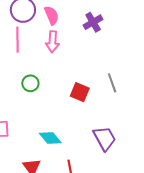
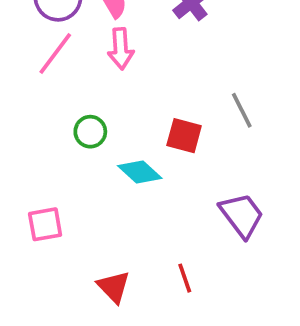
pink line: (17, 40) -> (55, 54), turned 45
cyan diamond: (50, 138) -> (140, 172), moved

